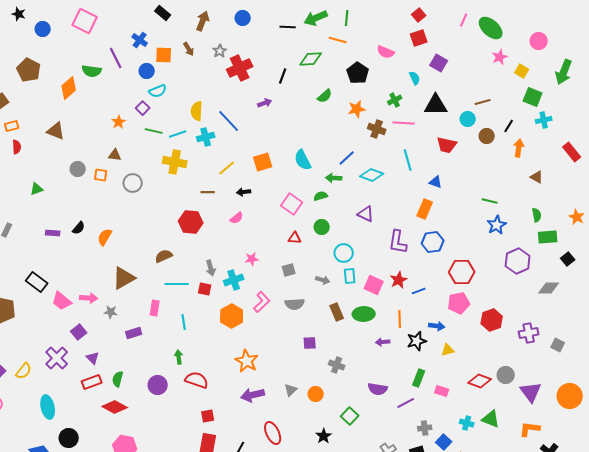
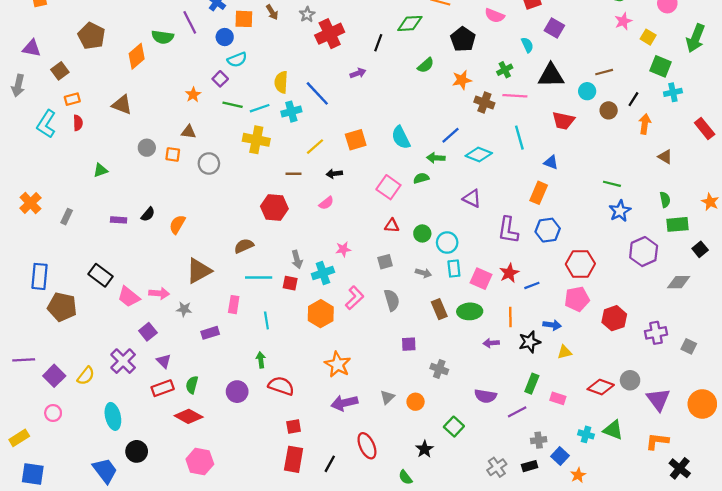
green circle: (322, 227) -> (422, 233), moved
gray semicircle: (295, 304) -> (392, 300), turned -102

